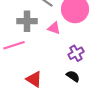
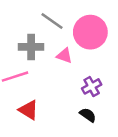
red triangle: (34, 79) -> (29, 110), moved

